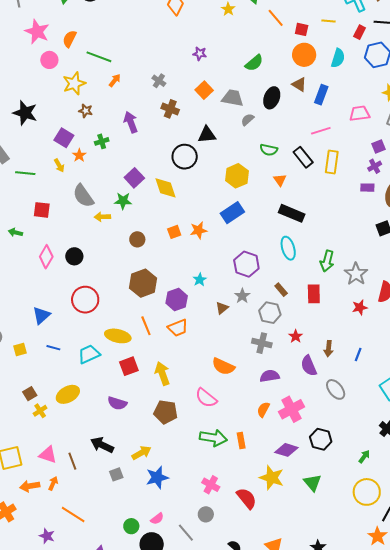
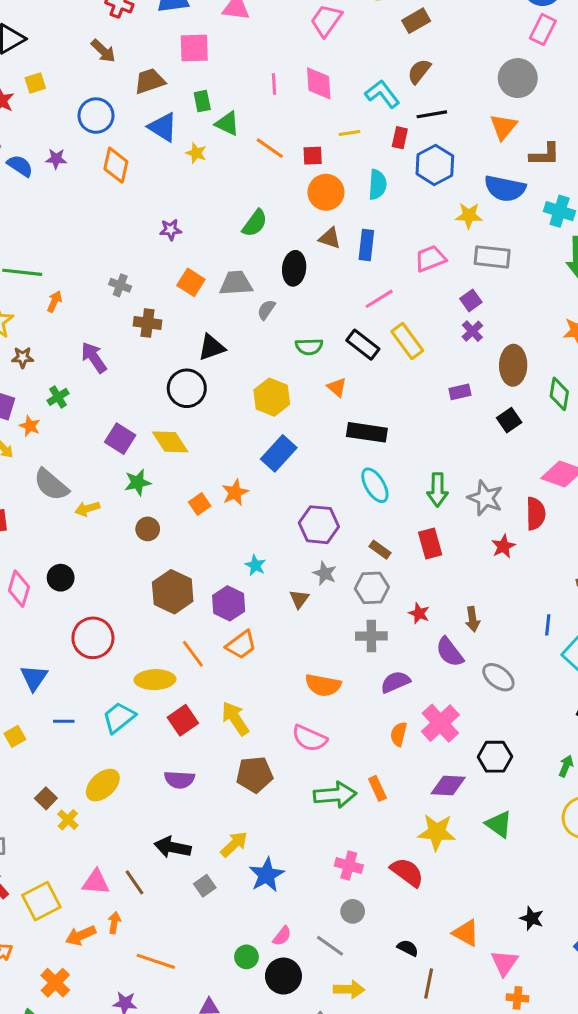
yellow rectangle: (332, 162) -> (407, 341), turned -30
purple rectangle: (367, 188) -> (460, 392), moved
green star: (123, 201) -> (138, 482), moved
blue line: (358, 354) -> (548, 625), moved

